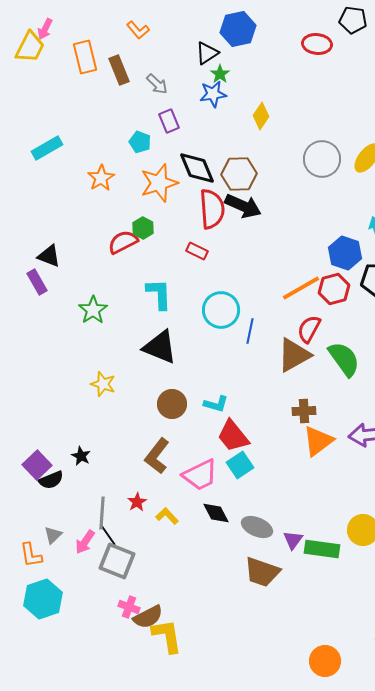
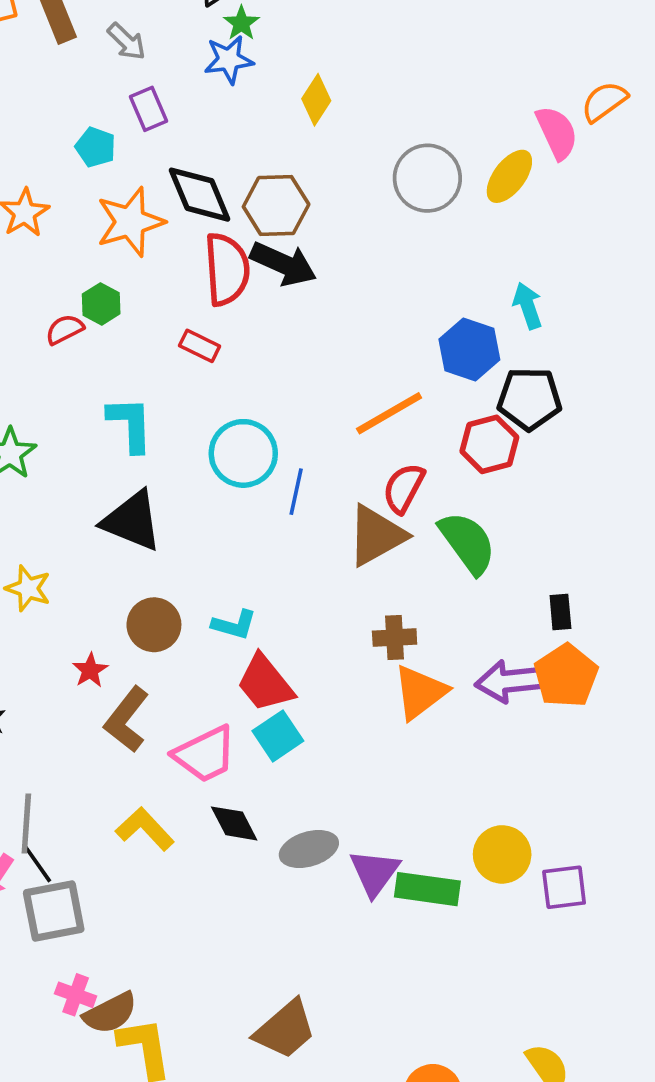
red semicircle: (123, 242) -> (65, 329), size x0.7
red hexagon: (334, 289) -> (489, 444), moved
red star: (137, 502) -> (90, 670), moved
yellow L-shape: (167, 516) -> (145, 829), size x1.4
gray ellipse: (257, 527) -> (309, 849), turned -40
purple triangle: (293, 540) -> (375, 873), size x1.4
gray square: (117, 561) -> (54, 911), turned -33
brown trapezoid: (262, 572) -> (285, 1029), moved, turned -60

